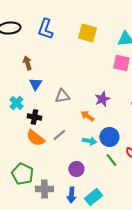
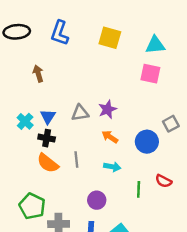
blue triangle: (35, 84) -> (48, 117), moved
purple star: (102, 99) -> (107, 109), moved
gray line: (59, 135) -> (76, 160), turned -56
blue circle: (109, 137) -> (147, 142), moved
green line: (111, 160) -> (139, 189), turned 40

